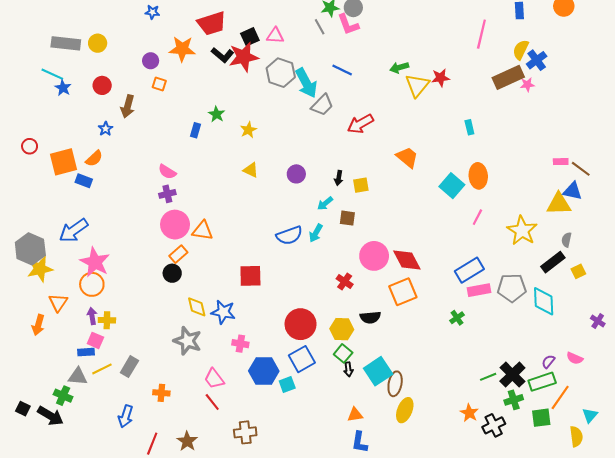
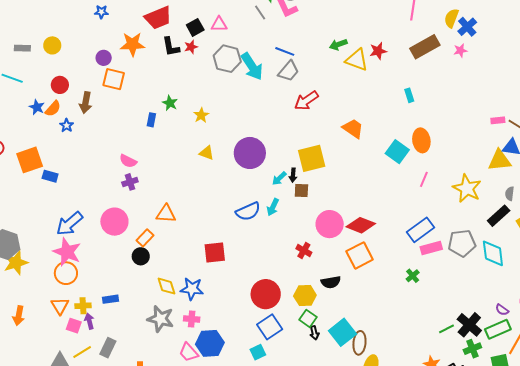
gray rectangle: (66, 43) -> (22, 48), size x0.6
black L-shape: (222, 55) -> (171, 47), turned 45
red star: (244, 57) -> (191, 47), size x0.5
brown rectangle: (508, 77) -> (425, 47), moved
orange square: (159, 84) -> (114, 79), size x1.6
yellow triangle: (417, 85) -> (357, 60), turned -45
blue star: (63, 88) -> (37, 107), moved
gray trapezoid: (322, 105) -> (289, 71), moved
orange semicircle: (94, 158) -> (53, 109), moved
purple circle: (296, 174) -> (250, 153), size x1.8
black arrow: (339, 178) -> (293, 175), moved
yellow square: (361, 185) -> (312, 158), size x1.8
pink circle: (175, 225) -> (114, 222), moved
blue arrow: (74, 231) -> (69, 224), moved
red diamond: (407, 260) -> (361, 225), turned -36
orange triangle: (58, 303) -> (60, 306), moved
purple arrow: (92, 316) -> (89, 321), moved
pink cross: (240, 344) -> (192, 319), moved
blue rectangle: (86, 352) -> (110, 299), moved
purple semicircle: (548, 362) -> (502, 310), turned -88
blue hexagon: (264, 371) -> (210, 343), moved

